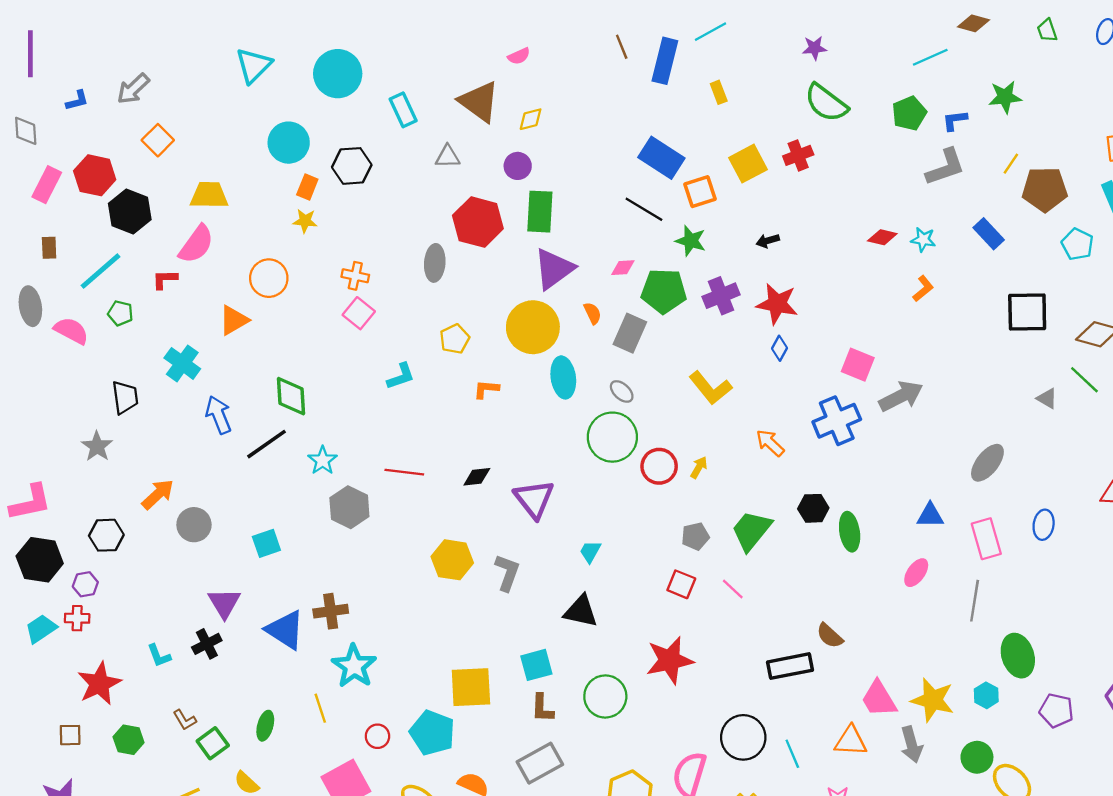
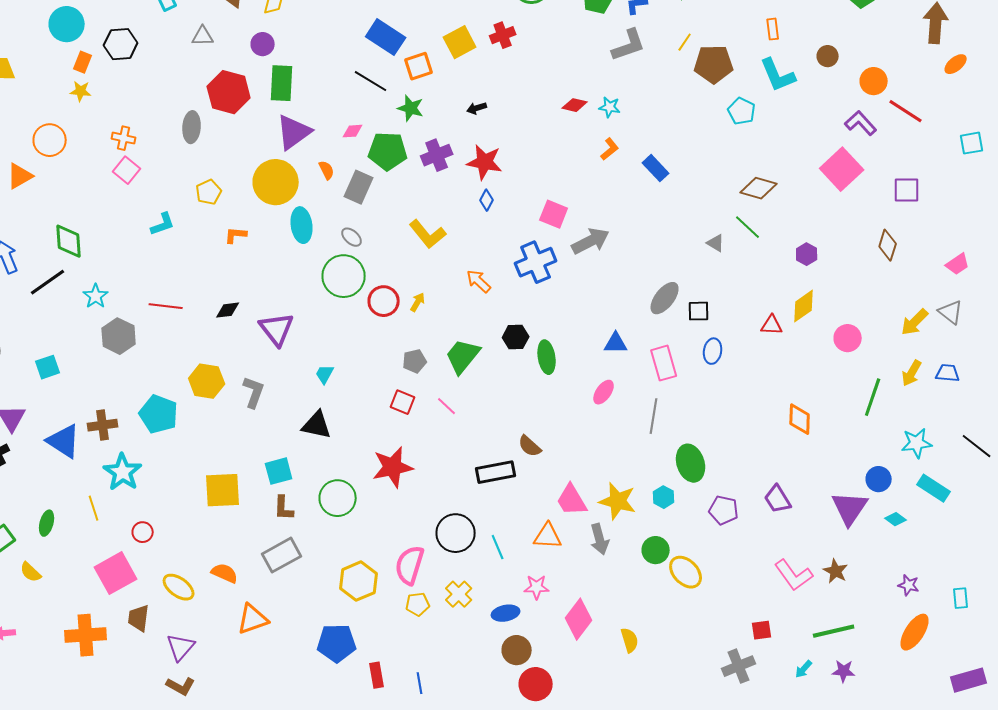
blue rectangle: (989, 234) -> (656, 168), moved
black square: (1027, 312) -> (699, 311), moved, size x0.6
cyan pentagon: (432, 733) -> (159, 414), moved

